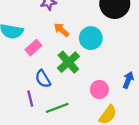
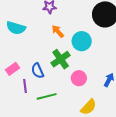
pink rectangle: (33, 48) -> (13, 69), moved
pink circle: (99, 89) -> (79, 78), moved

